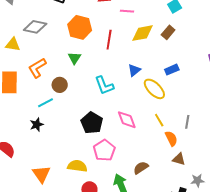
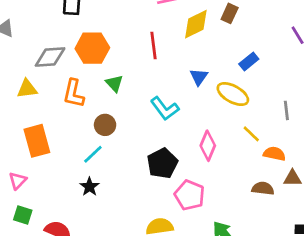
orange hexagon: (80, 27) -> (92, 48), moved
orange L-shape: (37, 68) -> (74, 93), moved, turned -30
pink diamond: (127, 120) -> (208, 146), turned 60
gray line: (187, 122) -> (286, 110), moved
black pentagon: (92, 123) -> (162, 163), turned 30
orange semicircle: (171, 138) -> (274, 154), turned -35
brown semicircle: (141, 168) -> (263, 188), moved, turned 56

